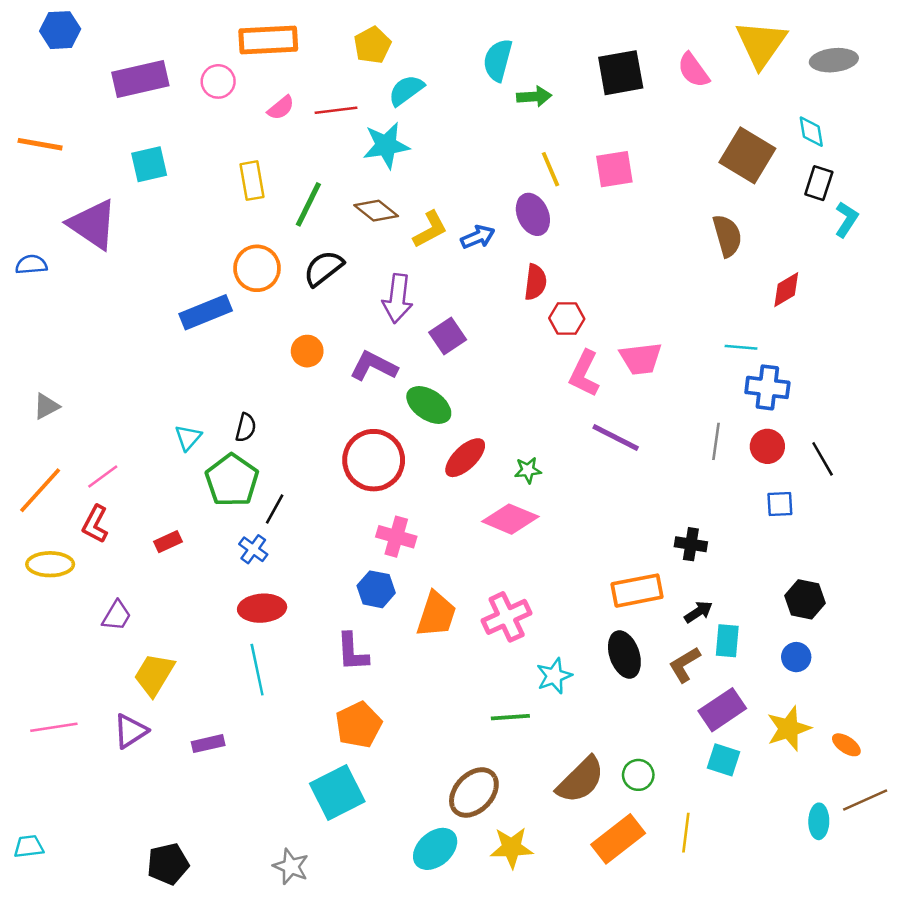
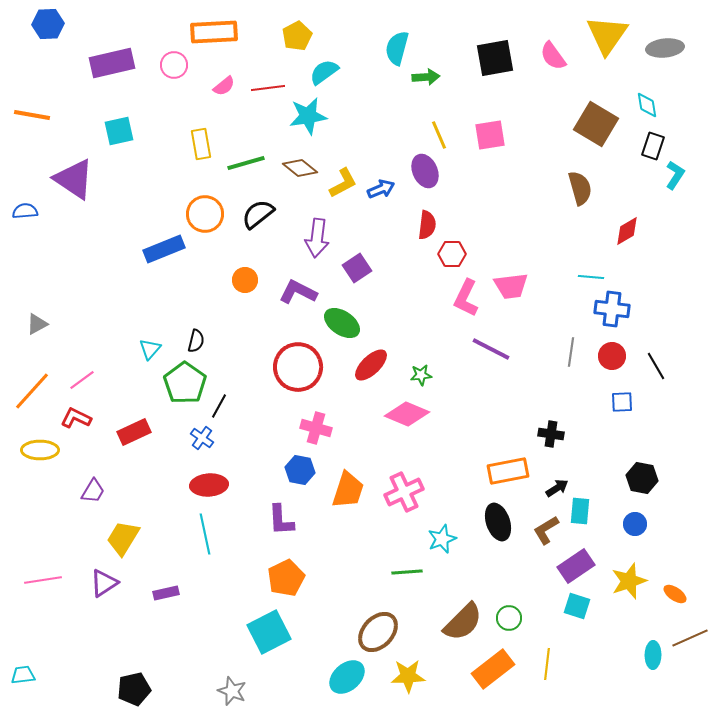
green line: (308, 204) -> (246, 163), turned 48
red L-shape: (95, 524) -> (76, 418), turned 88
red rectangle: (168, 542) -> (134, 432), size x1.5

